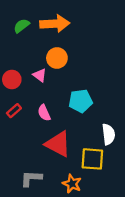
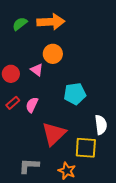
pink semicircle: (44, 113) -> (32, 105), moved, turned 49
red triangle: (58, 144) -> (54, 134), turned 48

